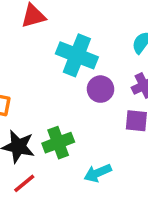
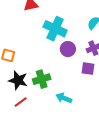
cyan arrow: (98, 173) -> (64, 98), turned 42

